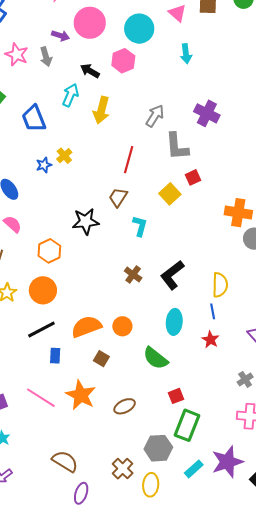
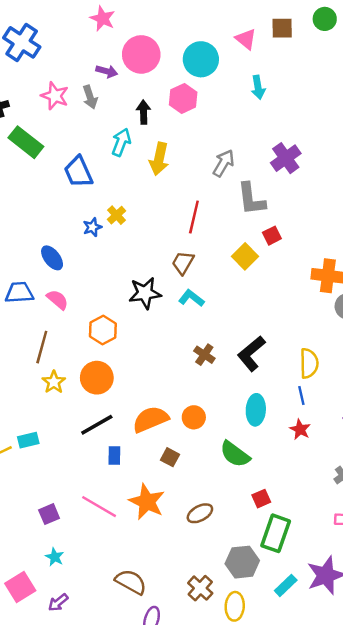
black arrow: (90, 71) -> (143, 112), turned 60
purple cross: (207, 113) -> (286, 158), turned 30
cyan L-shape: (140, 226) -> (191, 298), moved, turned -65

